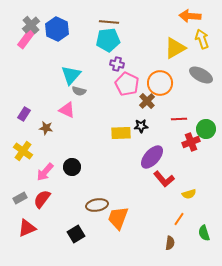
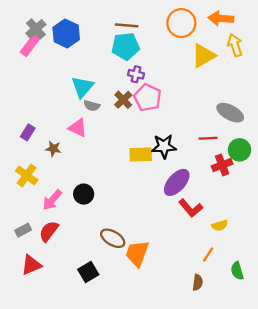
gray ellipse: (201, 75) -> (230, 113), moved
orange circle: (160, 83) -> (181, 23), moved
brown cross: (147, 101) -> (123, 100), moved
black star: (141, 126) -> (164, 146), size x1.5
brown ellipse: (97, 205) -> (113, 238), turned 40

